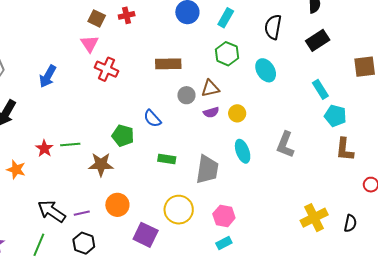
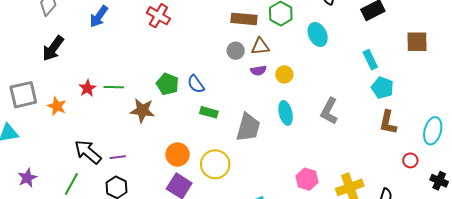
brown rectangle: (168, 64) -> (244, 19), moved
blue semicircle: (152, 118) -> (196, 84), moved
orange circle: (117, 205) -> (178, 154), moved
pink hexagon: (224, 216) -> (307, 179), moved

